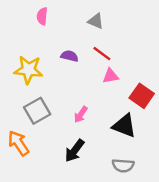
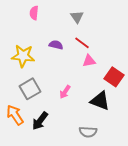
gray triangle: (96, 21) -> (77, 17), turned 32
black arrow: (75, 151) -> (40, 121), moved
gray semicircle: (123, 166) -> (88, 132), moved

